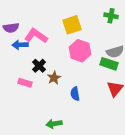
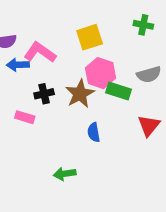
green rectangle: (109, 64) -> (119, 91), moved
black cross: (39, 66) -> (44, 94), turned 32
brown star: (54, 78) -> (80, 94), moved, size x1.5

